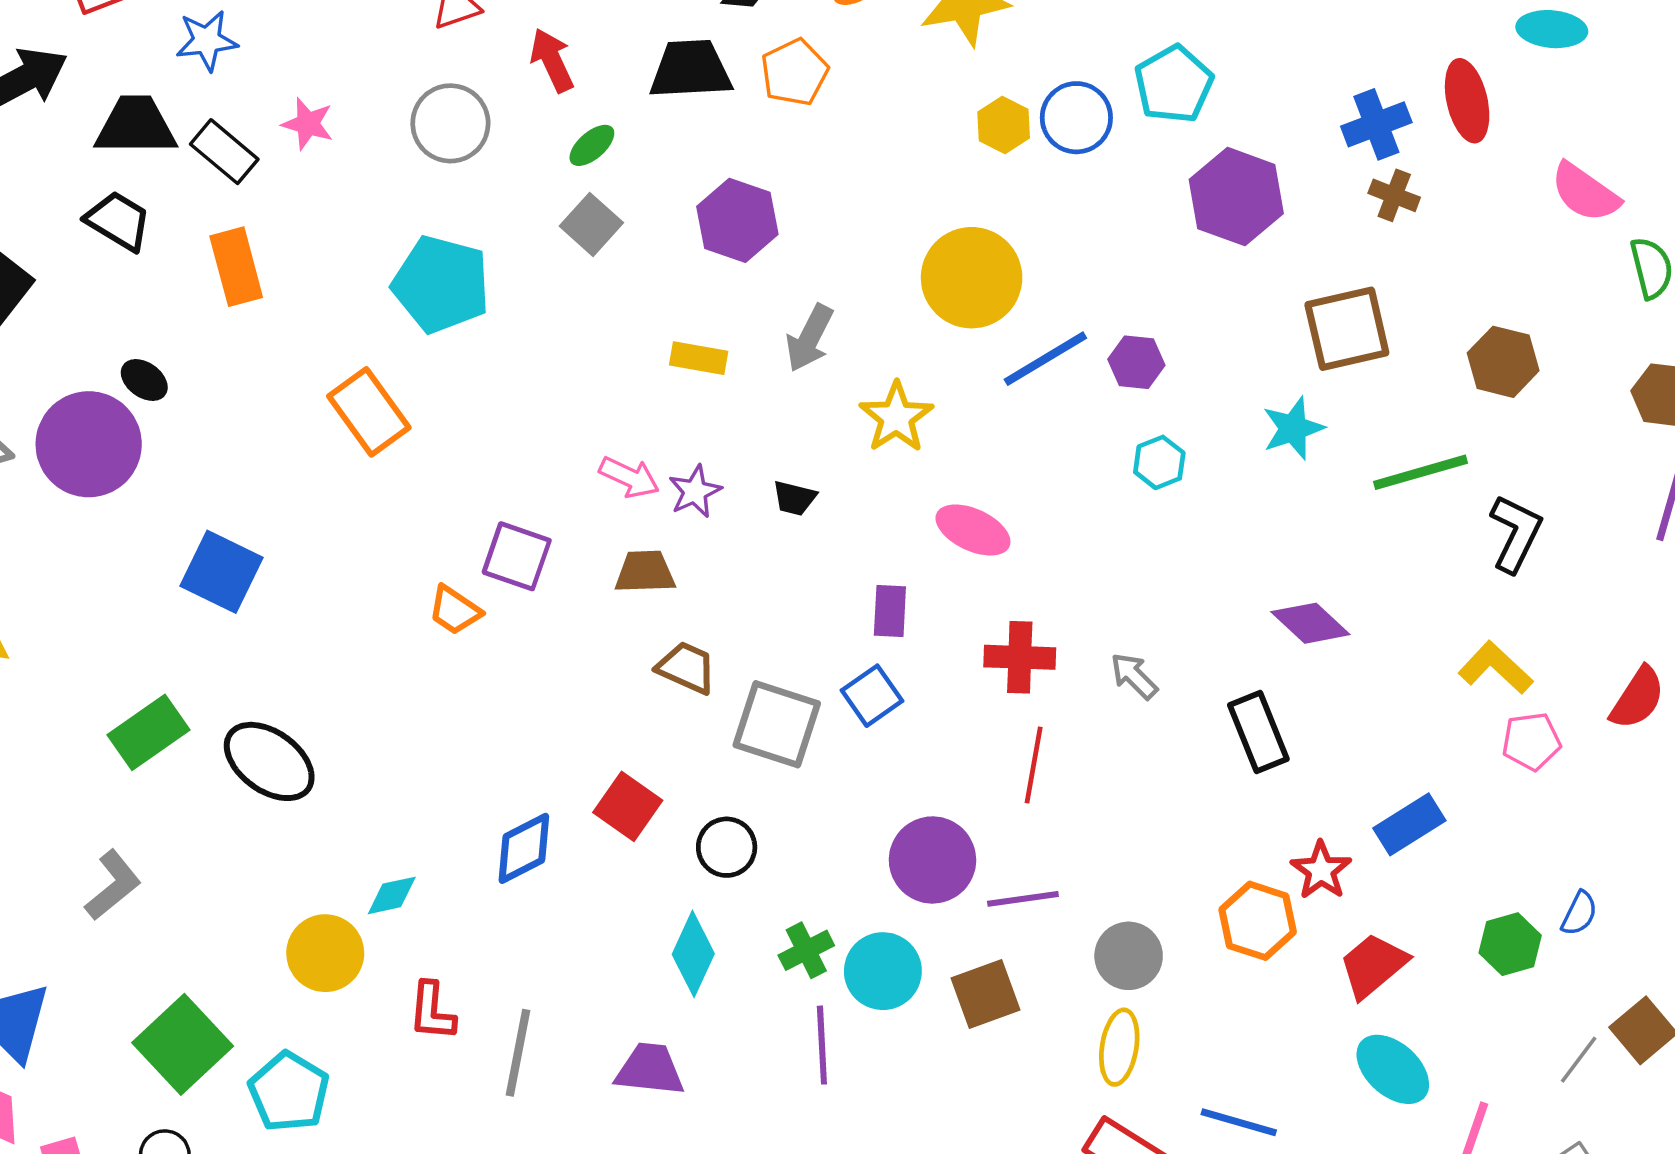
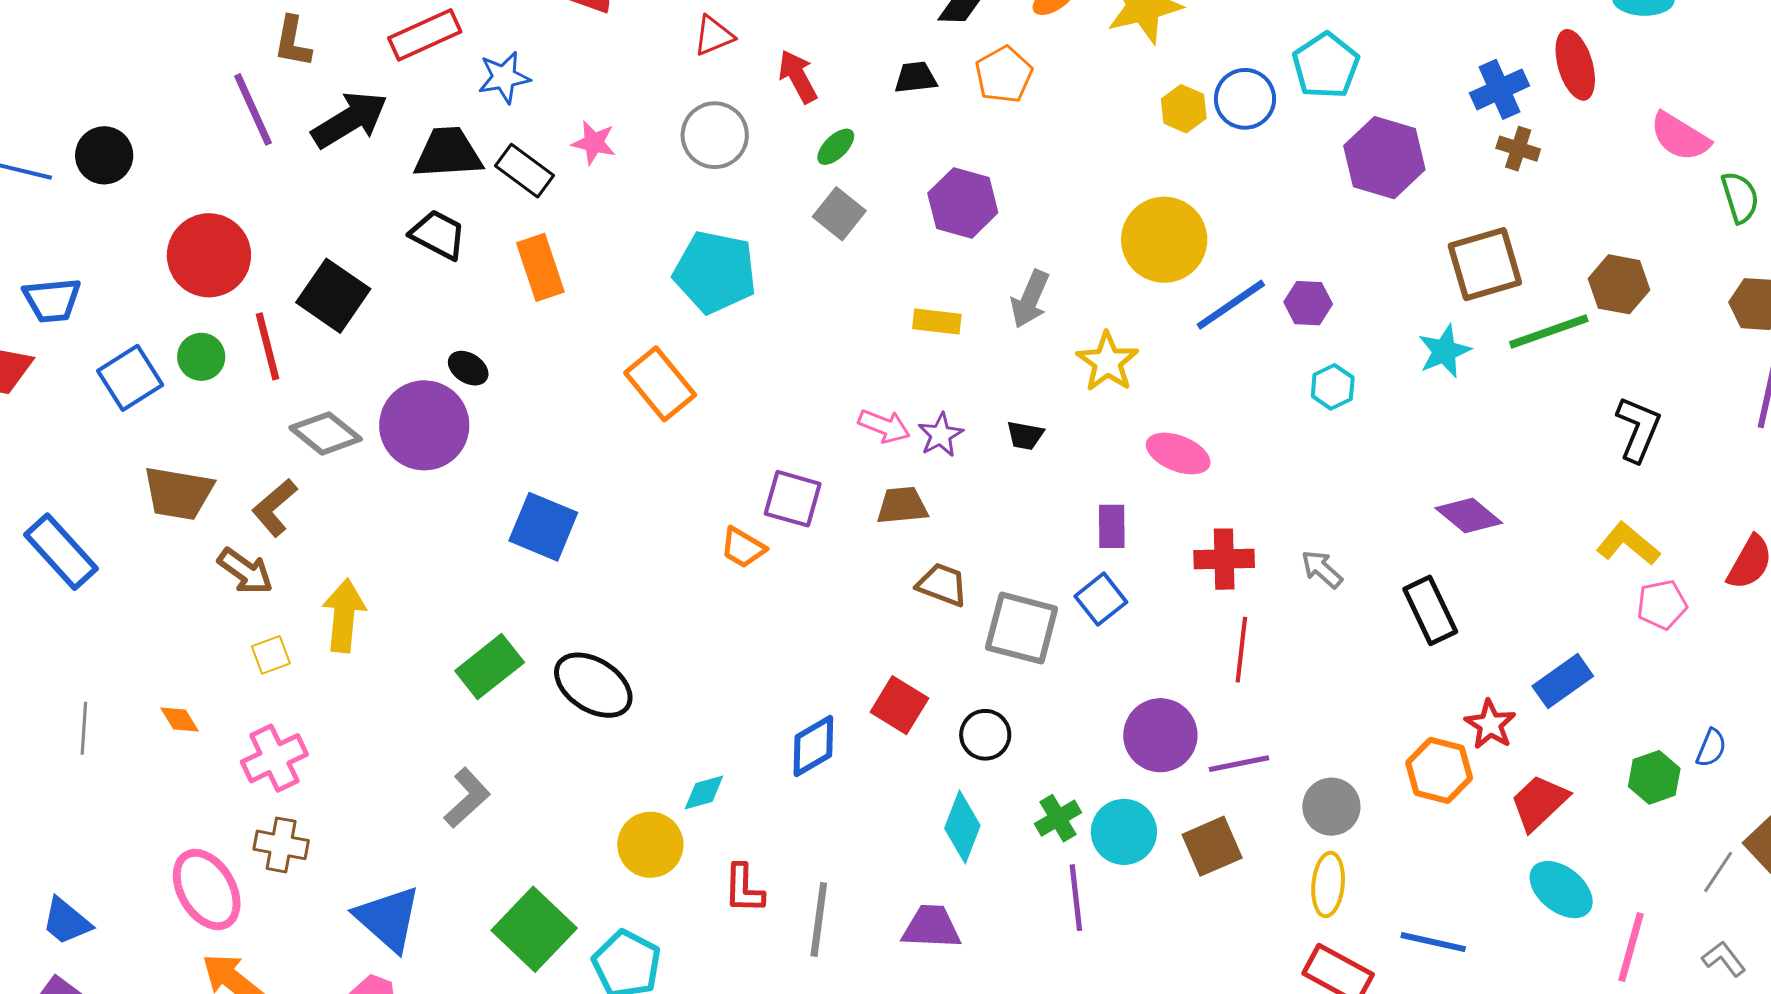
black trapezoid: (691, 69) -> (916, 77), size x0.6
green line: (1420, 472) -> (1549, 331), moved

